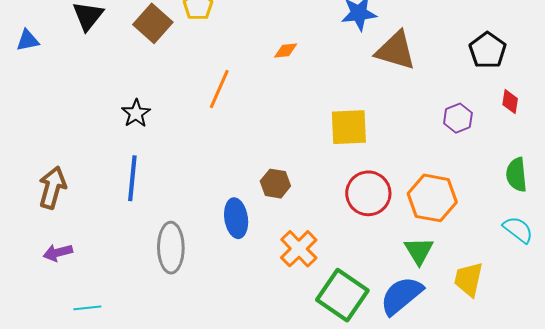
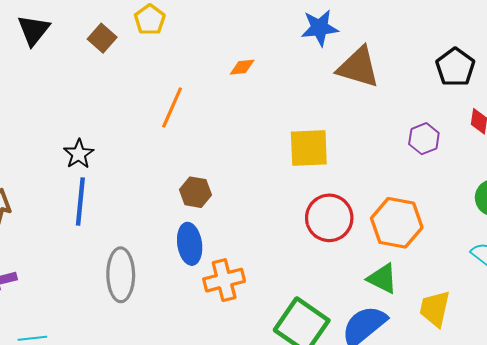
brown square: (153, 23) -> (102, 38), size x0.7
black star: (136, 113) -> (79, 154), moved
brown hexagon: (275, 184) -> (195, 192), moved
orange cross: (299, 249) -> (224, 280), moved, turned 30
green triangle: (419, 251) -> (382, 279), turned -32

